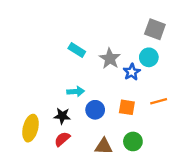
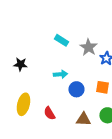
black star: (62, 116) -> (20, 64), moved
red semicircle: (62, 139) -> (49, 113), turned -80

